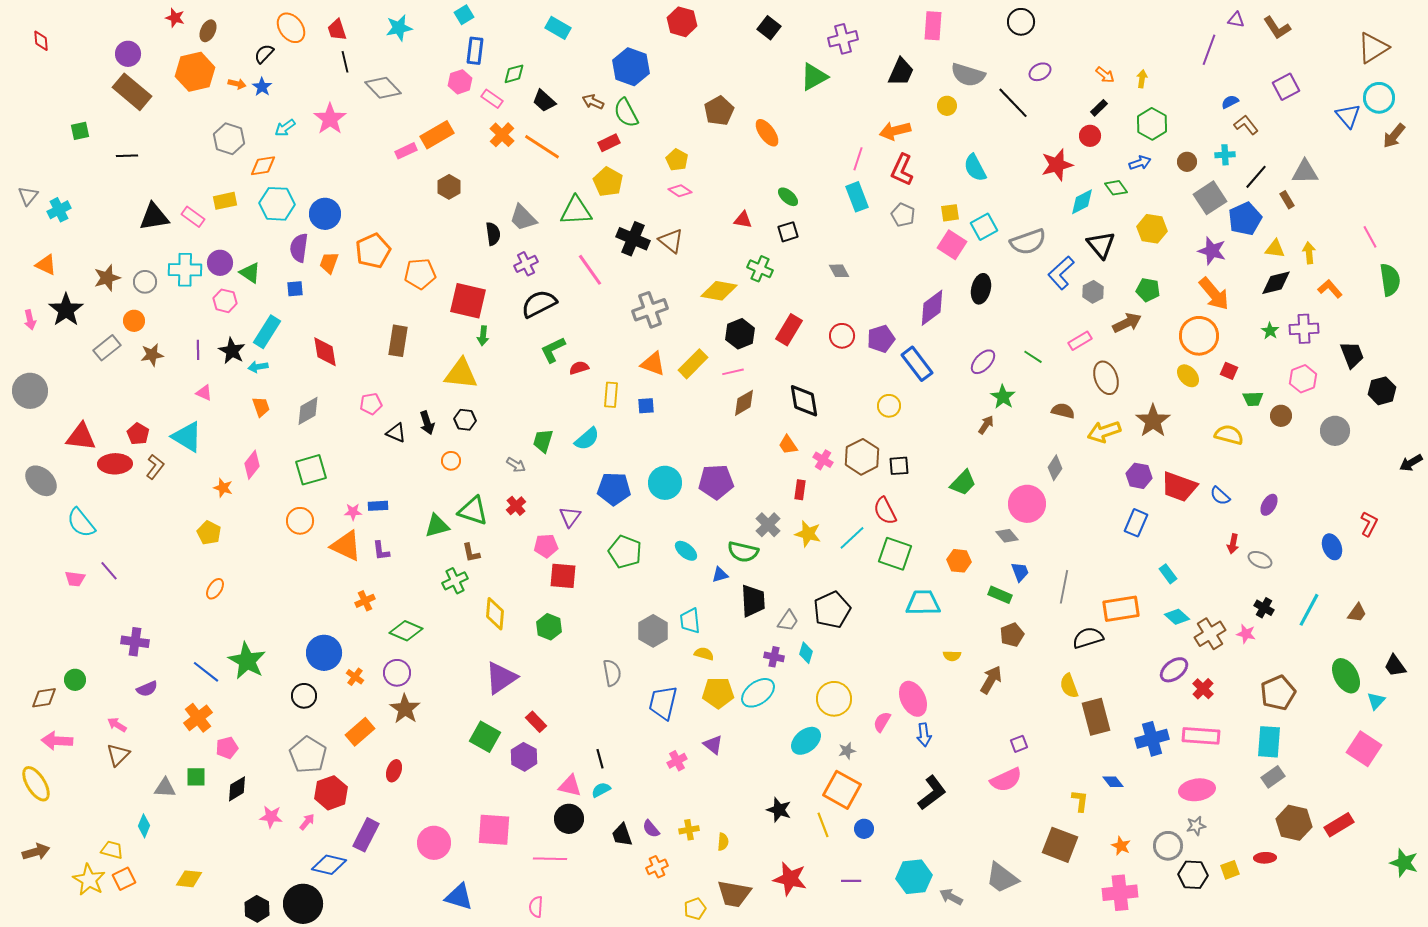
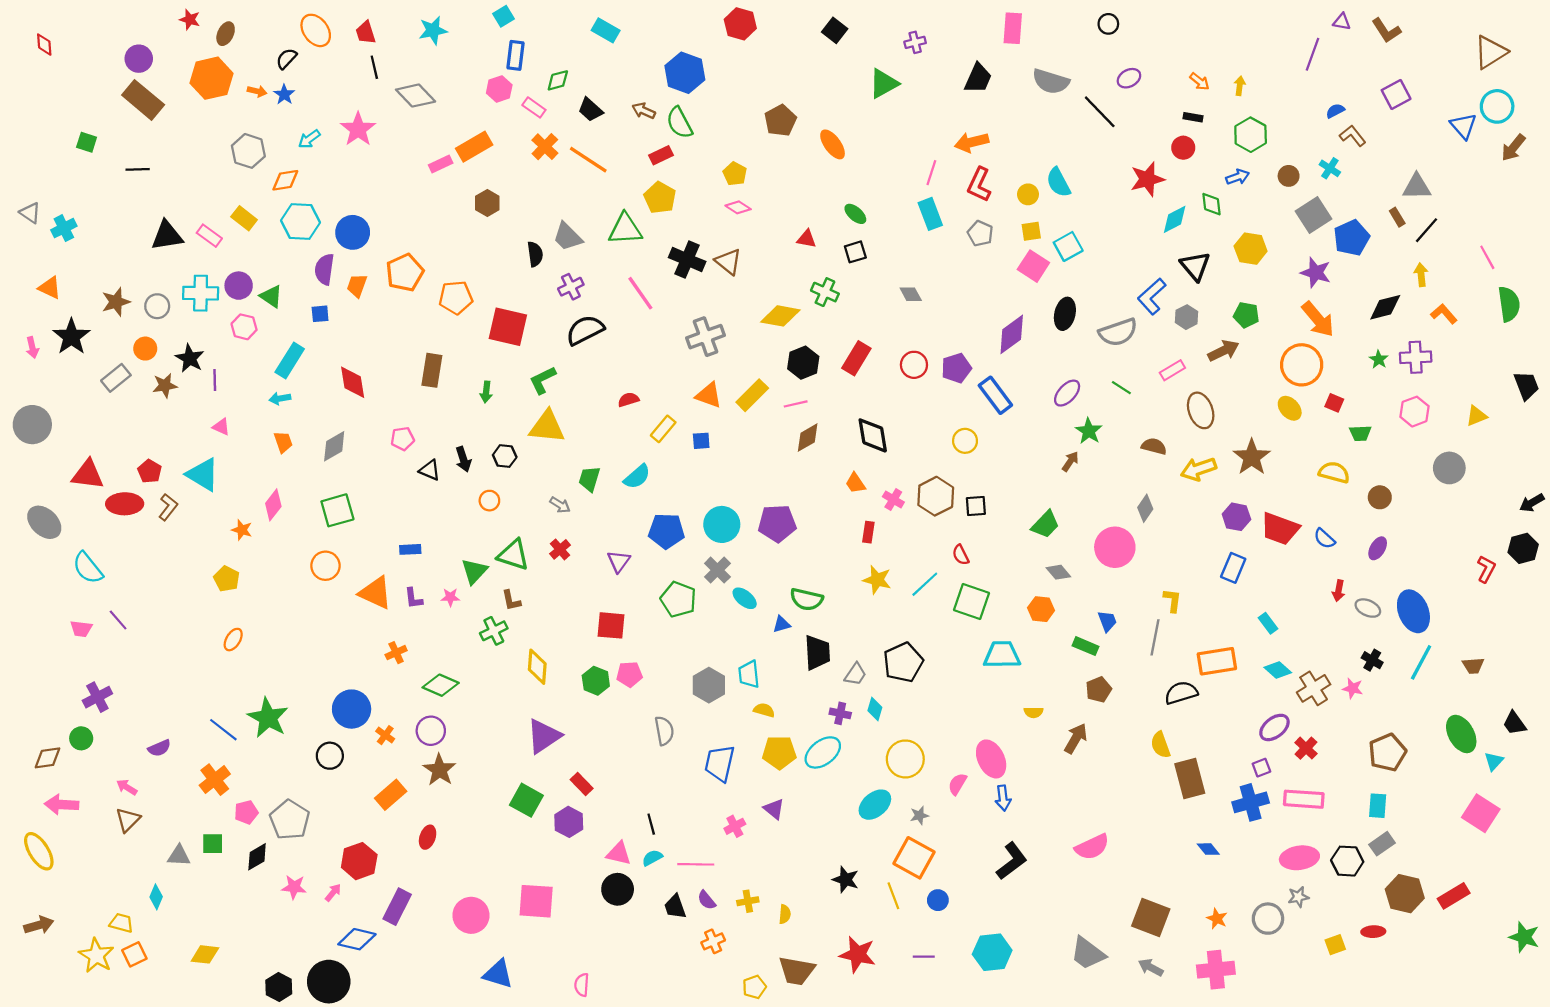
black circle: (1021, 22) -> (1108, 24), size x0.7
purple cross: (843, 39) -> (915, 42), size x0.7
yellow circle: (947, 106) -> (1028, 194), moved
black rectangle: (1099, 108) -> (1193, 117), turned 54
green square: (80, 131) -> (87, 142), turned 30
cyan cross: (1225, 155) -> (1330, 168), turned 36
black line: (1256, 177) -> (1426, 230), moved
green diamond: (1116, 188) -> (1211, 204), turned 30
gray triangle: (28, 196) -> (30, 213), turned -35
yellow rectangle: (225, 201) -> (244, 218), turned 50
gray semicircle: (1028, 242) -> (1118, 332), moved
yellow triangle: (1275, 249) -> (1476, 416), moved, turned -30
green arrow: (483, 336) -> (486, 392), moved
green L-shape: (553, 350) -> (543, 380), moved
black star: (232, 351) -> (190, 358), moved
black trapezoid: (1352, 355) -> (1526, 385), moved
yellow triangle: (461, 374) -> (547, 427), moved
black hexagon: (1382, 391) -> (1523, 548), moved
yellow rectangle: (611, 395) -> (663, 429), turned 35
brown circle: (1281, 416) -> (1380, 497), moved
red semicircle: (885, 511) -> (961, 555), size x0.7
pink star: (353, 512) -> (450, 597), moved
gray cross: (768, 525) -> (717, 570), moved
green triangle: (437, 526) -> (474, 571), turned -32
gray diamond: (1007, 536) -> (1058, 572), moved
pink pentagon: (546, 546) -> (630, 674), moved
blue ellipse: (1332, 547) -> (1413, 611), moved, size x1.5
brown trapezoid: (1357, 613) -> (1473, 666), turned 50
purple cross: (135, 642) -> (97, 697), moved, turned -36
cyan rectangle: (1269, 742) -> (1378, 806), size x0.7
purple square: (1019, 744) -> (1261, 768), moved
gray pentagon: (308, 755) -> (290, 820), moved
yellow L-shape: (1080, 801) -> (1172, 600), moved
pink line: (550, 859) -> (696, 864), moved
black hexagon: (1193, 875) -> (1347, 861), moved
gray arrow: (951, 897) -> (1151, 967), moved

